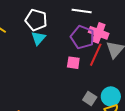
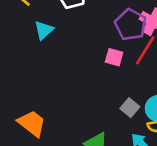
cyan triangle: (38, 38) -> (44, 30), moved

